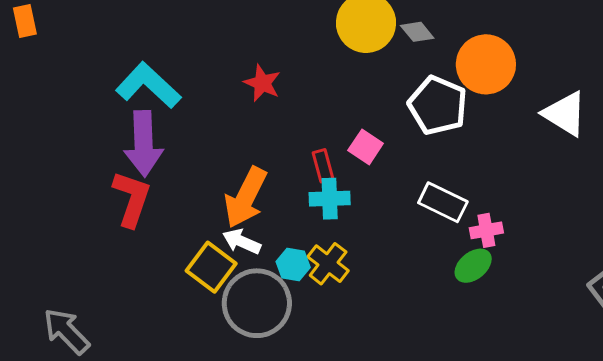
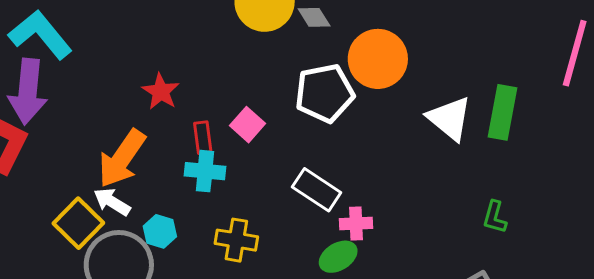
red star: (262, 83) -> (161, 92), moved
white pentagon: (438, 105) -> (325, 93), turned 30
yellow cross: (328, 264) -> (236, 240), moved, turned -36

